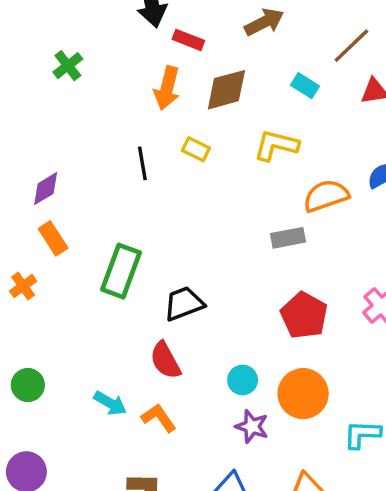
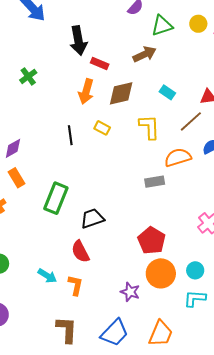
brown line: (351, 46) -> (191, 121), moved
yellow L-shape: (276, 145) -> (149, 127), turned 72
red pentagon: (304, 315) -> (152, 241), moved
cyan circle: (243, 380) -> (195, 270), moved
orange L-shape: (159, 418) -> (76, 285), turned 45

